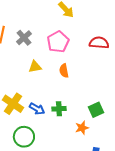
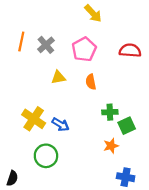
green cross: (59, 109) -> (110, 112), moved

